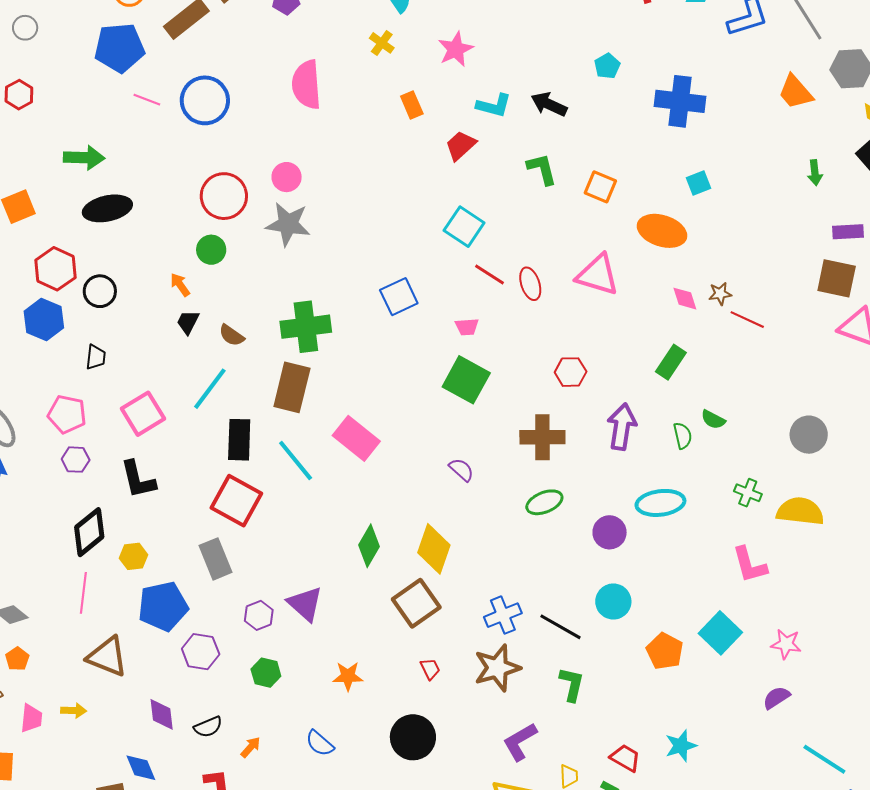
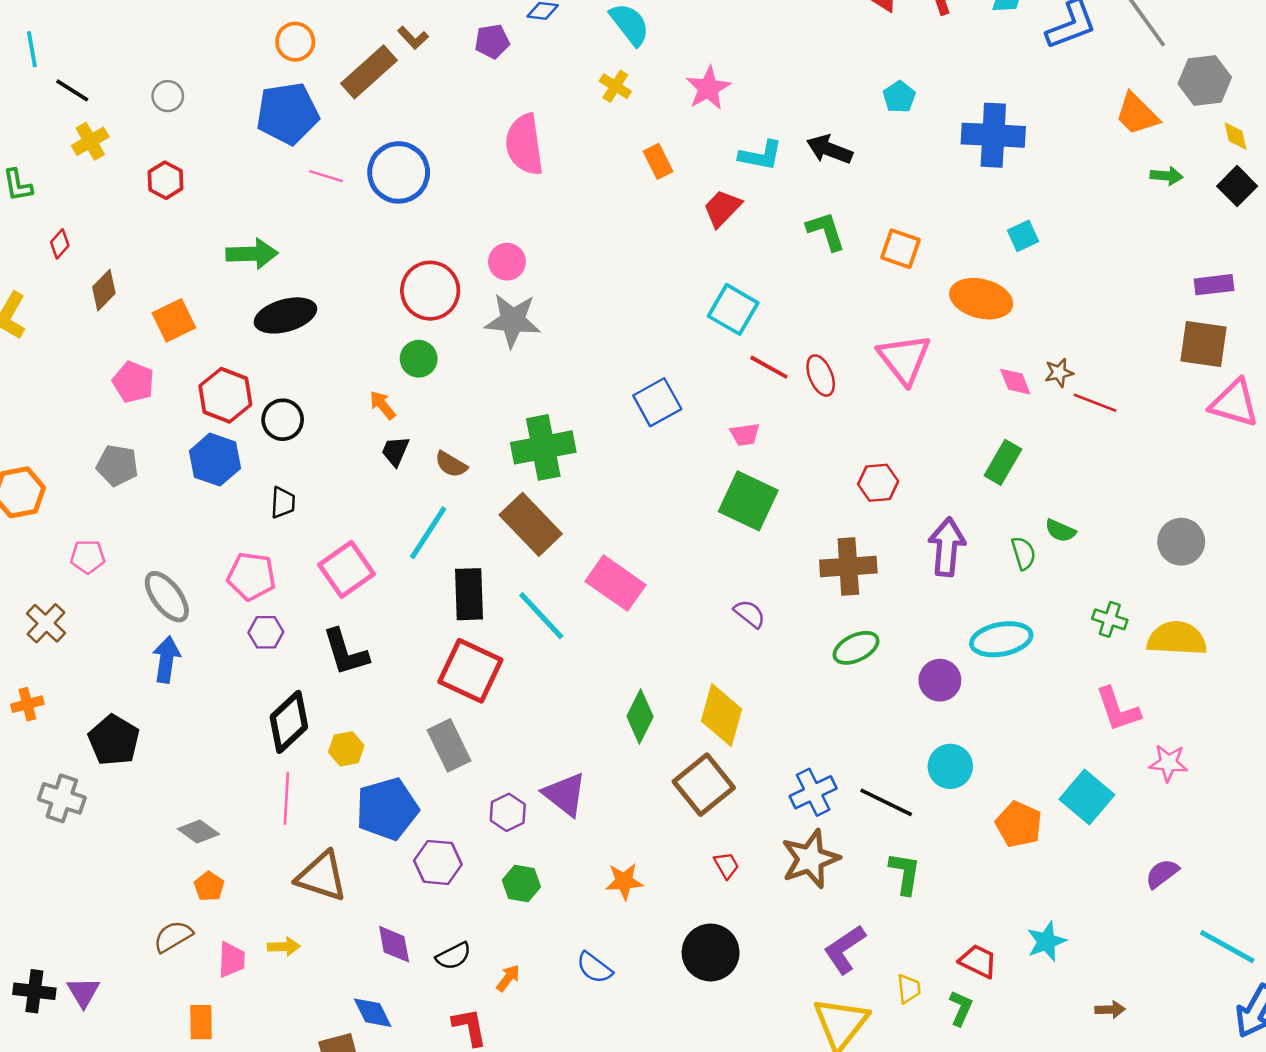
green arrow: (815, 173) -> (1167, 176), moved, turned -75
pink triangle: (598, 275) -> (904, 359), turned 39
brown rectangle: (292, 387) -> (531, 524), turned -54
pink star: (786, 644) -> (1168, 763), moved

